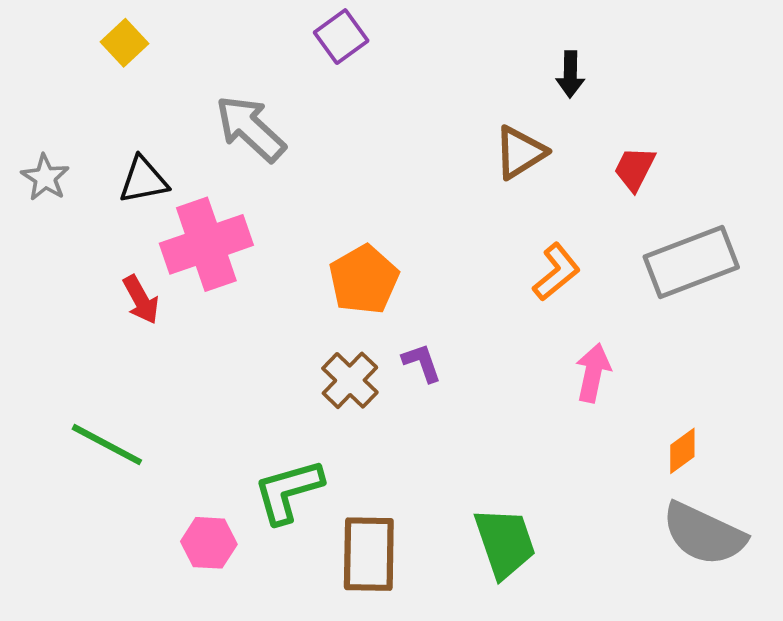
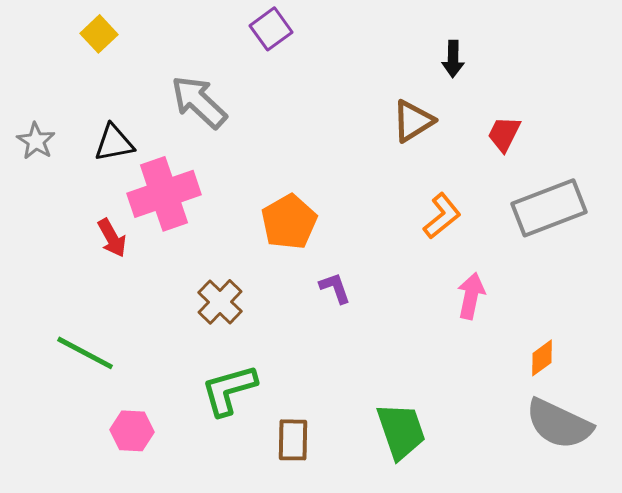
brown cross: (350, 380) -> (220, 302), moved
pink hexagon: (209, 543) -> (132, 431), moved
brown rectangle: (369, 554) -> (293, 440), size x0.7

